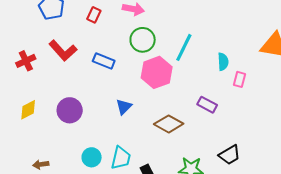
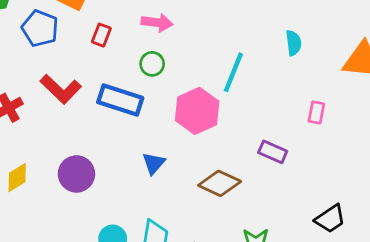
green circle: (143, 40) -> (152, 64), moved, size x0.7
blue rectangle: (104, 61) -> (120, 100), size x1.4
cyan semicircle: (223, 62) -> (294, 43), moved
black trapezoid: (230, 155) -> (330, 219), moved

